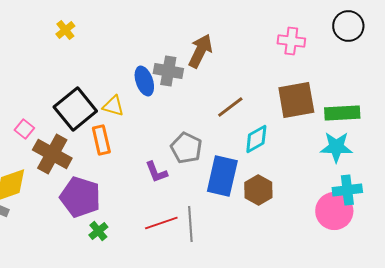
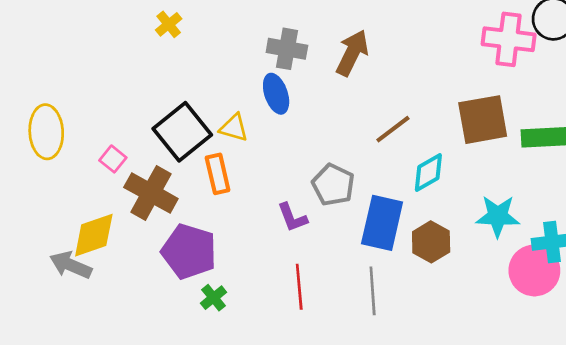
pink cross: (291, 41) -> (509, 39), moved, size x1.4
gray cross: (168, 71) -> (287, 49), moved
cyan star: (336, 147) -> (498, 216), moved
red line: (161, 223) -> (299, 287), turned -76
gray line: (190, 224) -> (373, 291), moved

